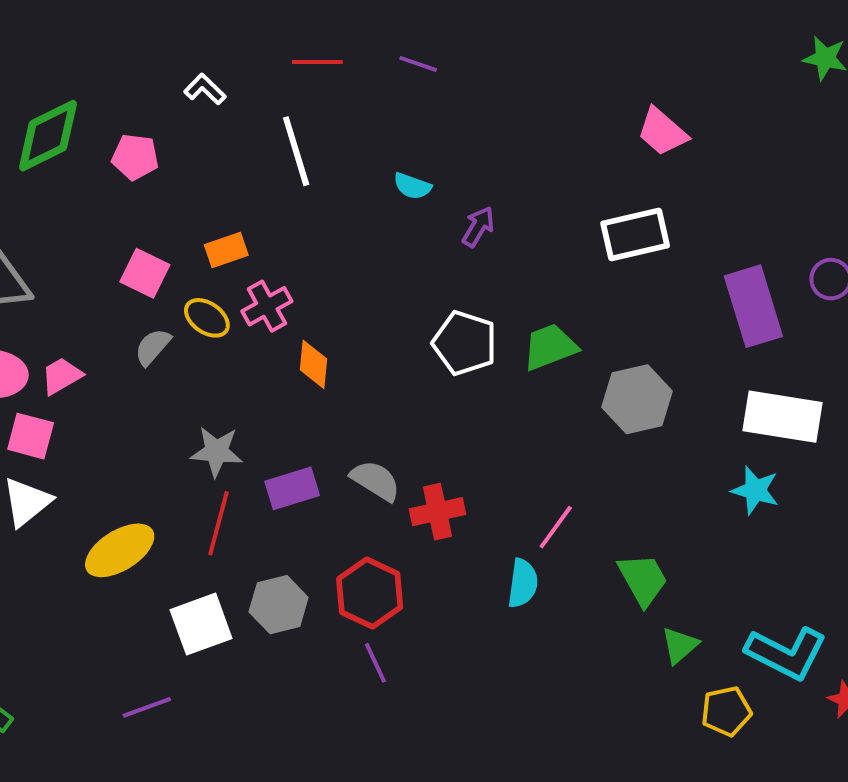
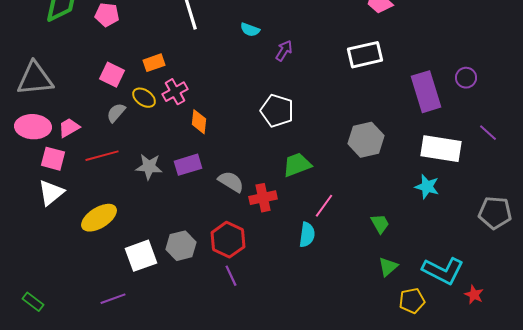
green trapezoid: (550, 347) -> (297, 165), moved
purple rectangle: (292, 488) -> (188, 165), moved
red line: (219, 523) -> (102, 156), moved, turned 60
green trapezoid: (643, 579) -> (380, 224), moved, size x0.7

